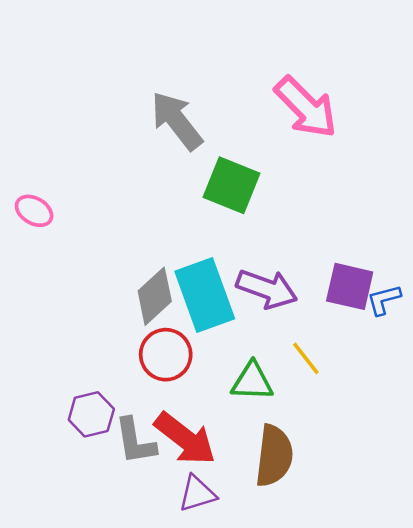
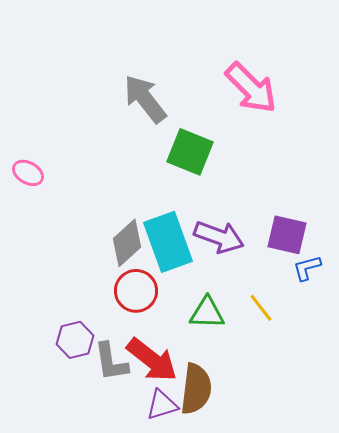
blue L-shape: (384, 300) -> (307, 268), moved
yellow line: (306, 358) -> (261, 308), moved
brown semicircle: (274, 456) -> (196, 389), moved

